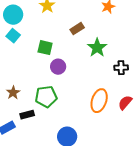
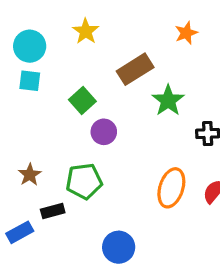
brown rectangle: (77, 29) -> (135, 69), size x1.5
cyan square: (13, 36) -> (30, 81), turned -32
green square: (45, 48) -> (82, 101), turned 35

